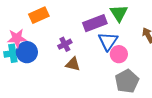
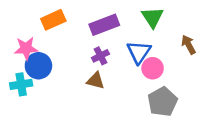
purple rectangle: (95, 23) -> (104, 25), moved
purple cross: (65, 44) -> (100, 56), moved
cyan cross: (13, 53) -> (21, 84), moved

